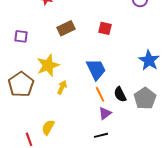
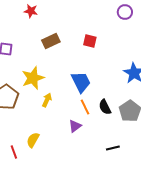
purple triangle: (105, 113) -> (75, 126), moved
black line: (101, 135) -> (113, 148), moved

